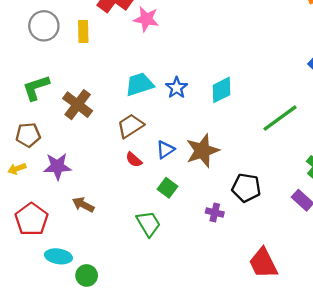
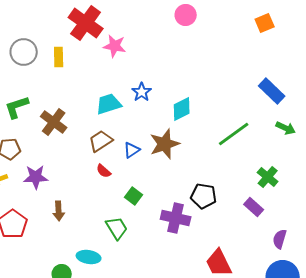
blue star: (177, 88) -> (142, 92), moved
blue triangle: (165, 150) -> (132, 150), moved
brown star: (202, 151) -> (165, 144), moved
brown arrow: (83, 205) -> (59, 211), turned -120
purple cross: (215, 213) -> (176, 218), size x1.8
cyan ellipse: (58, 256) -> (89, 257), moved

